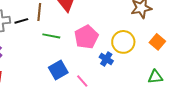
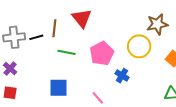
yellow circle: (123, 42) -> (139, 46), moved
blue square: (58, 70) -> (58, 88), moved, turned 30

